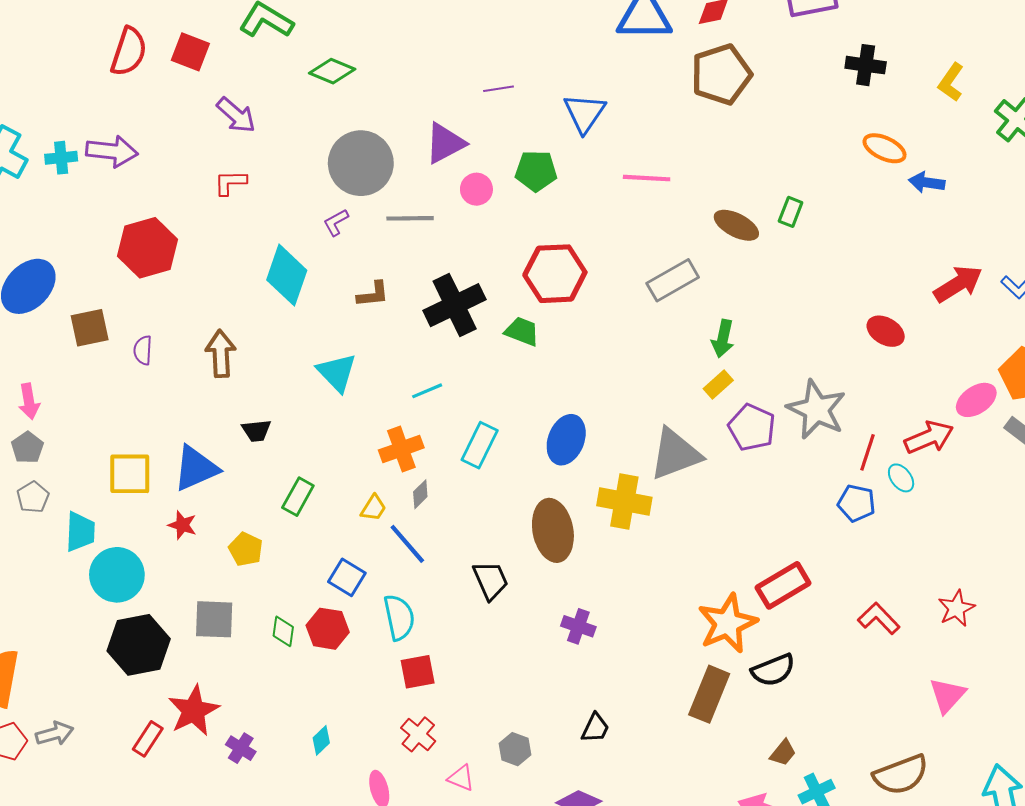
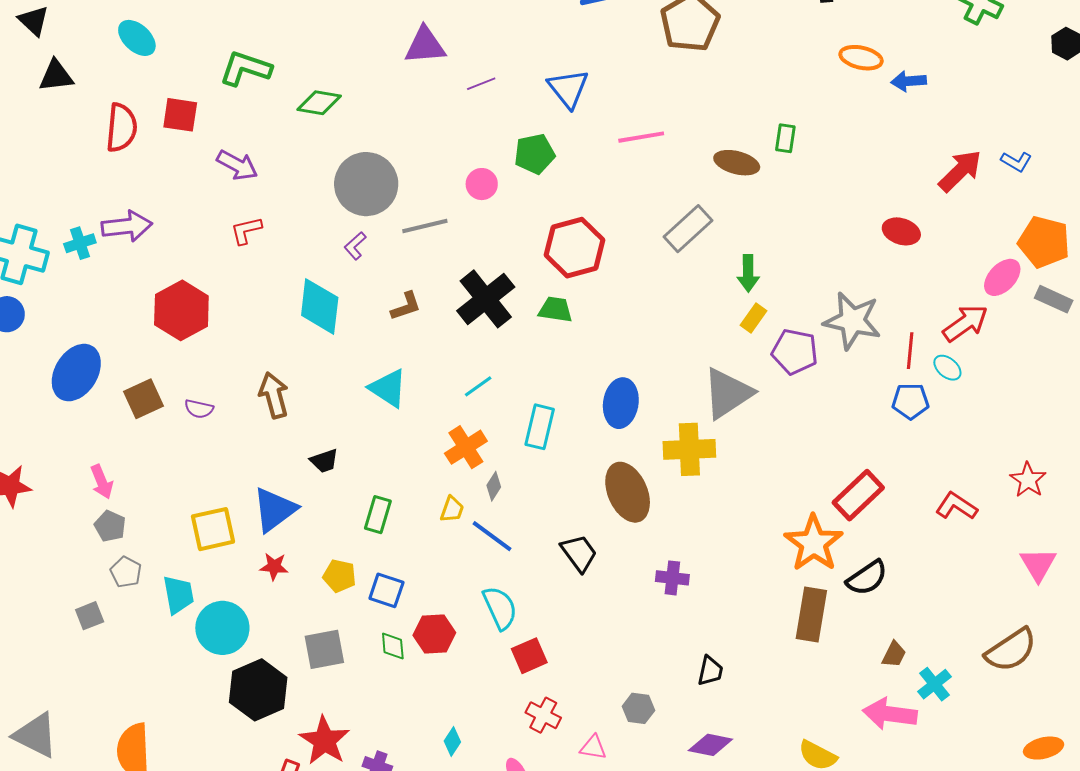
purple triangle: (445, 143) -> (425, 45), moved, turned 36
purple semicircle: (143, 350) -> (199, 409), turned -68
blue square: (347, 577) -> (386, 590), moved

